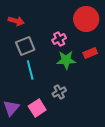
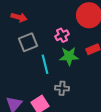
cyan line: (30, 70) -> (45, 64), moved
gray cross: (59, 92) -> (62, 88), turned 32

